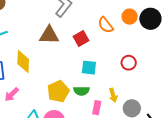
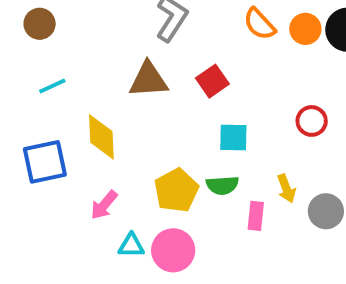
orange semicircle: (106, 25) -> (259, 24), moved
pink arrow: (12, 94) -> (104, 205), moved

